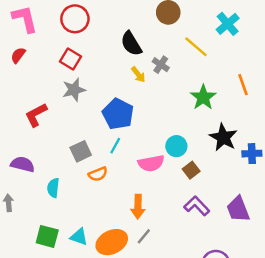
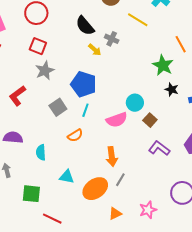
green star: (203, 97) -> (163, 65), moved
black star: (223, 137) -> (172, 89), size x0.6
gray square: (81, 151) -> (58, 107), moved
green square: (47, 236) -> (31, 194), moved
cyan triangle: (79, 237) -> (67, 177), moved

